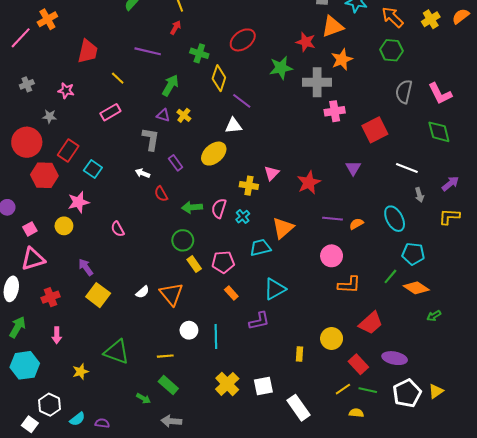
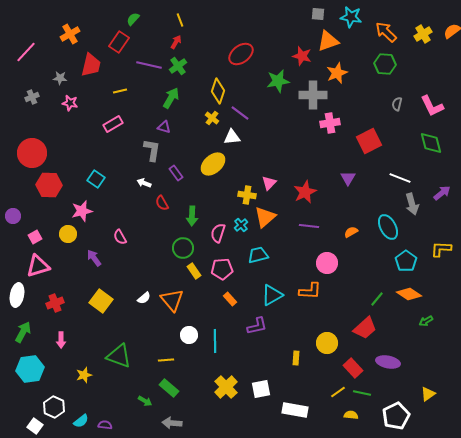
orange cross: (47, 19) -> (70, 34), moved
green cross: (199, 53) -> (178, 66), moved, turned 36
yellow line: (118, 78) -> (120, 91), turned -56
gray semicircle: (404, 92) -> (397, 104), size x0.6
yellow cross: (184, 115) -> (212, 118), moved
gray star: (50, 116) -> (60, 78), moved
red rectangle: (68, 150) -> (119, 42), moved
gray arrow: (419, 195) -> (412, 204), size x1.5
green arrow: (192, 207) -> (192, 216), turned -84
pink semicircle: (219, 208) -> (218, 233), moved
yellow L-shape: (449, 217) -> (441, 249), moved
purple line: (333, 219) -> (309, 226), moved
orange triangle: (283, 228) -> (265, 217), moved
cyan pentagon: (413, 254) -> (406, 261), turned 30
purple arrow: (86, 267) -> (94, 258), moved
green line: (390, 276) -> (377, 299), moved
orange L-shape: (349, 285) -> (310, 291), moved
white pentagon: (407, 393) -> (396, 416), moved
white rectangle: (298, 408) -> (295, 410), turned -45

